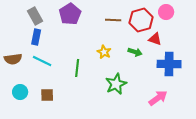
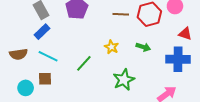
blue rectangle: (36, 37) -> (42, 32), turned 35
red triangle: (155, 39) -> (185, 34), moved
green line: (77, 68) -> (84, 63), turned 36
brown square: (47, 95) -> (45, 79), moved

